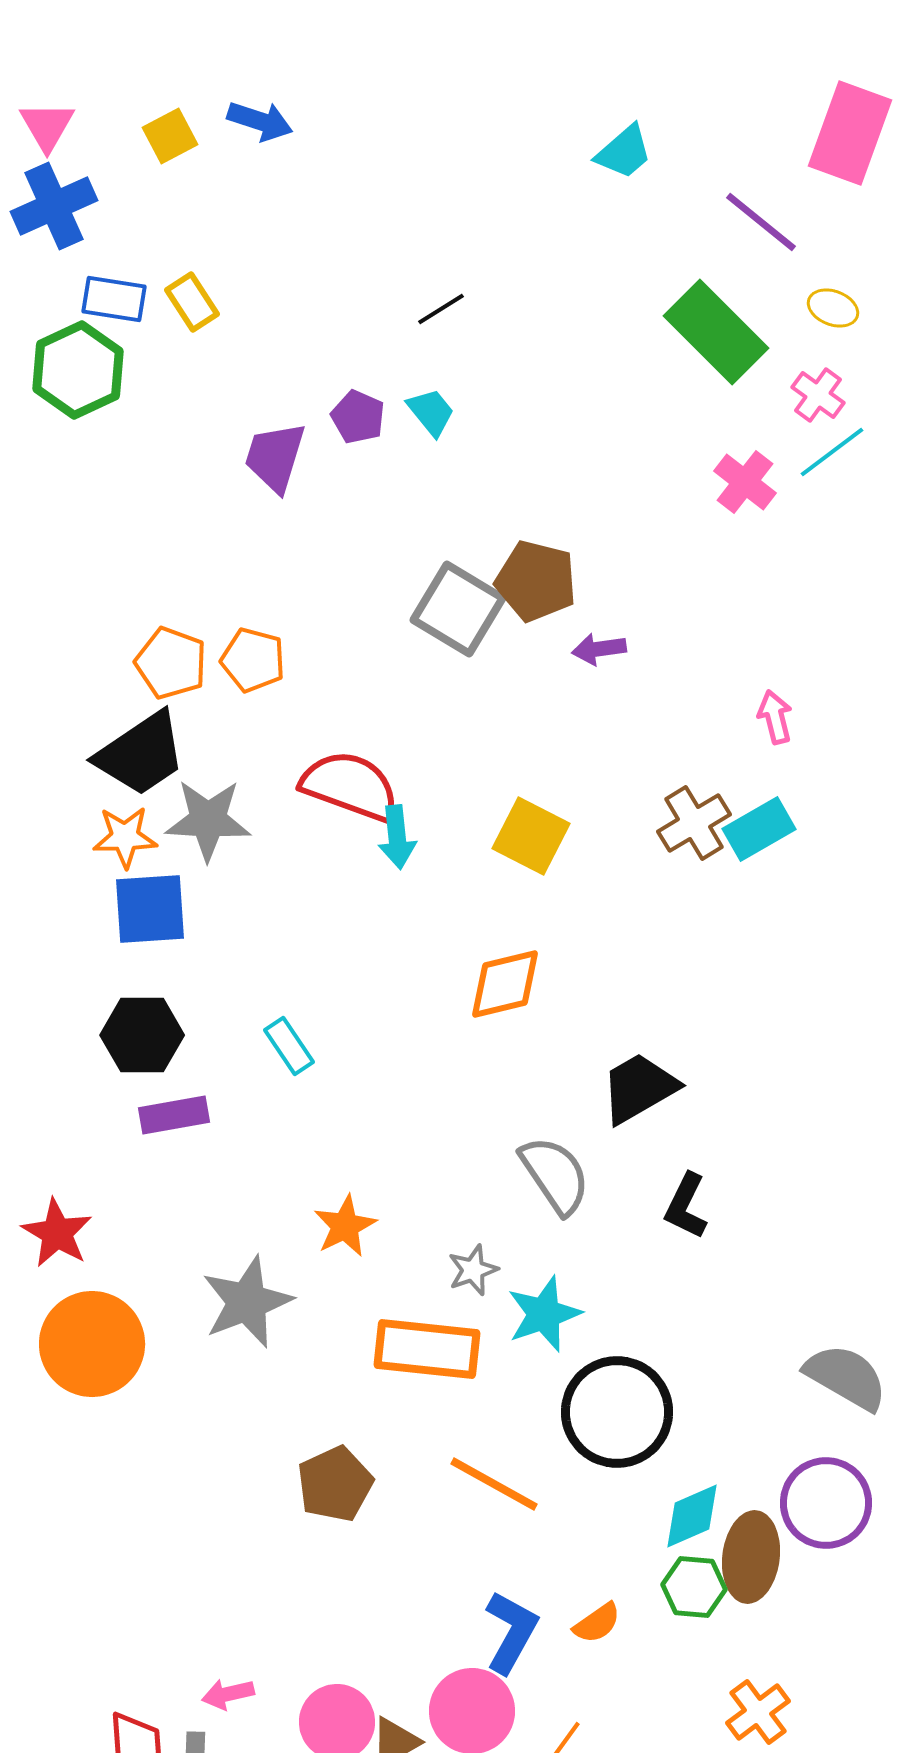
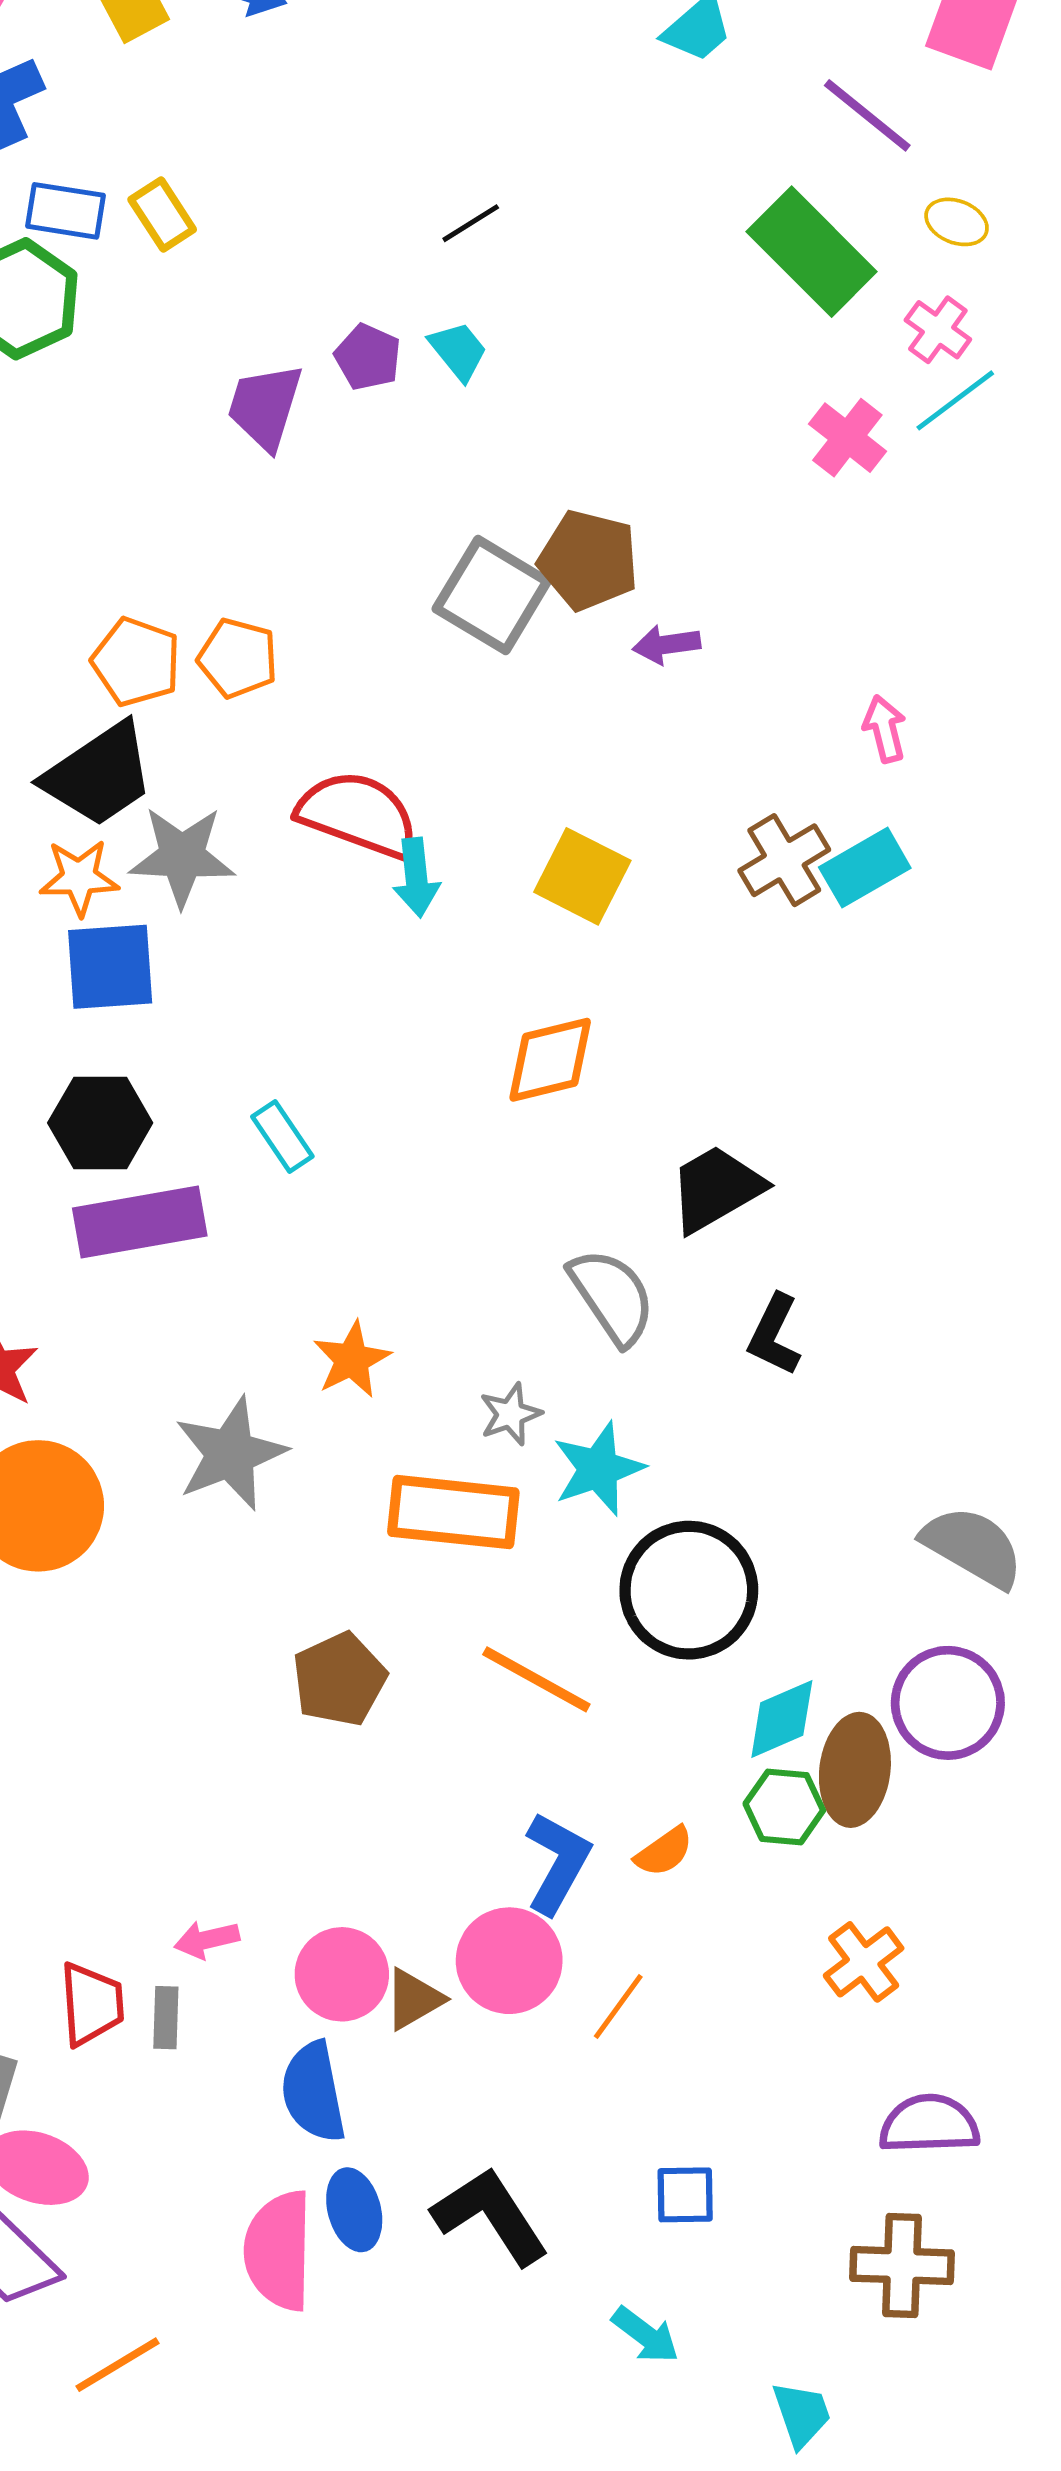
purple rectangle: (174, 1115) -> (140, 1222), size x1.5

